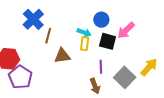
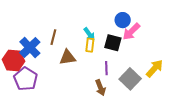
blue cross: (33, 19) -> (30, 47), moved
blue circle: (101, 20) -> (123, 20), moved
cyan arrow: (84, 33) -> (89, 34), turned 32

